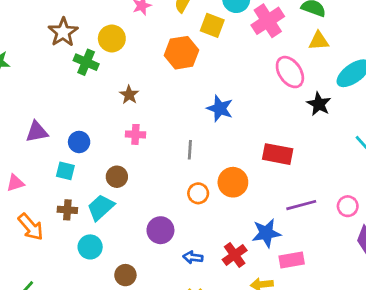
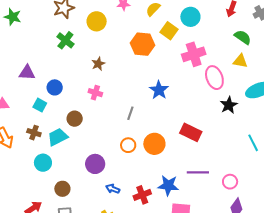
pink cross: (268, 21) -> (194, 54), moved
green cross: (86, 62) -> (65, 40), moved

